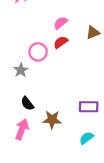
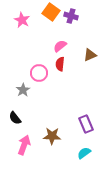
red semicircle: (61, 42) -> (60, 64), turned -48
black semicircle: (27, 104) -> (15, 118), moved
purple rectangle: (89, 107) -> (86, 124), turned 66

